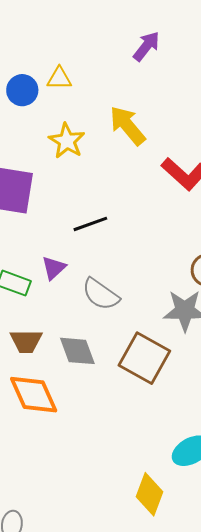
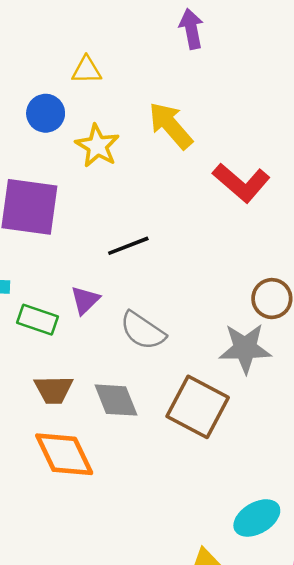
purple arrow: (146, 46) -> (191, 29), turned -48
blue circle: (22, 90) -> (46, 113), moved

